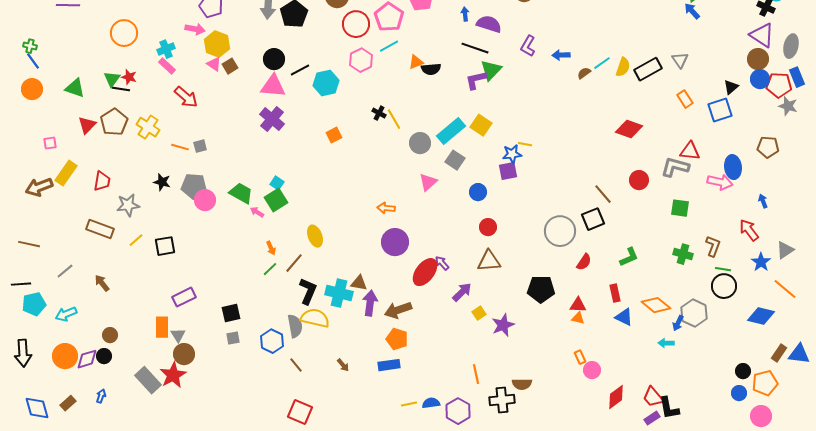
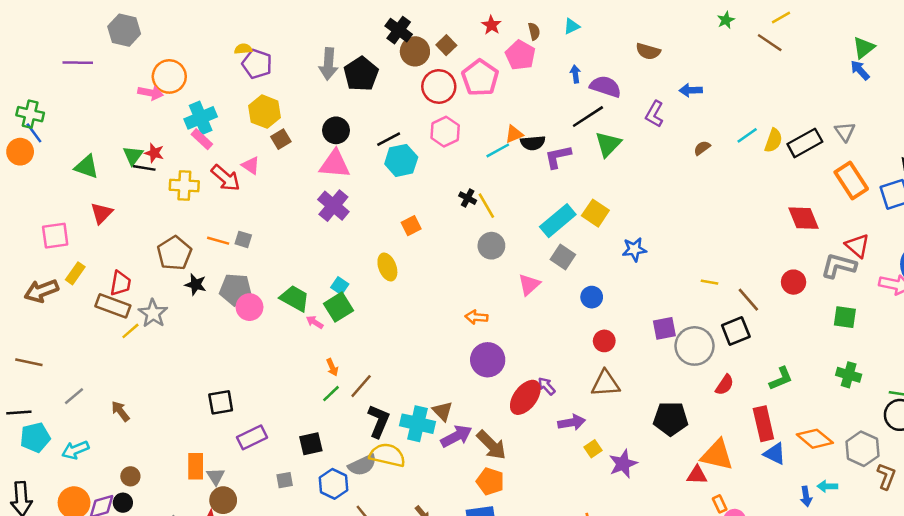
pink arrow: (195, 29) -> (150, 93), moved
orange circle: (124, 33) -> (169, 76), moved
green cross: (30, 46) -> (30, 114), size x1.5
cyan line: (389, 46) -> (498, 150), moved
black line: (475, 48) -> (588, 117), turned -52
cyan cross: (166, 49) -> (201, 118), size x1.4
blue arrow: (561, 55) -> (691, 90), moved
pink triangle: (214, 64) -> (251, 165), moved
black line: (300, 70) -> (389, 139), moved
brown semicircle: (584, 73) -> (702, 148), moved
purple L-shape: (476, 80) -> (558, 157), moved
orange circle: (32, 89) -> (20, 152), moved
orange rectangle: (685, 99) -> (851, 181), size x1.6
brown pentagon: (114, 122) -> (174, 253), moved
yellow cross: (148, 127) -> (184, 186), moved, turned -30
red diamond: (629, 129) -> (804, 218), moved, turned 48
pink square: (50, 143) -> (55, 236), size x1.6
gray circle: (420, 143) -> (491, 246), moved
yellow line: (525, 144) -> (710, 282), moved
gray square: (200, 146) -> (243, 239), turned 32
red triangle: (690, 151) -> (857, 246), turned 35
purple square: (508, 171) -> (664, 328), moved
yellow rectangle: (66, 173) -> (75, 273), size x0.7
gray star: (128, 205) -> (153, 313), turned -30
brown rectangle: (100, 229) -> (113, 306), moved
yellow ellipse: (315, 236) -> (387, 267), moved
yellow line: (136, 240) -> (130, 331), moved
black square: (165, 246) -> (221, 402), moved
brown L-shape: (713, 246) -> (886, 476), moved
brown triangle: (359, 283) -> (443, 411), turned 36
purple arrow: (462, 292) -> (572, 422), turned 35
red rectangle: (615, 293) -> (763, 424), size x1.5
purple rectangle: (184, 297) -> (252, 437), moved
purple arrow: (370, 303) -> (456, 436), turned 55
red triangle: (578, 305) -> (697, 475), moved
brown arrow: (398, 310) -> (491, 445), turned -116
black square: (231, 313) -> (311, 444), moved
orange triangle: (578, 318) -> (717, 455), size x2.0
blue arrow: (678, 323) -> (806, 496), moved, turned -35
gray semicircle: (295, 326) -> (362, 465), turned 75

